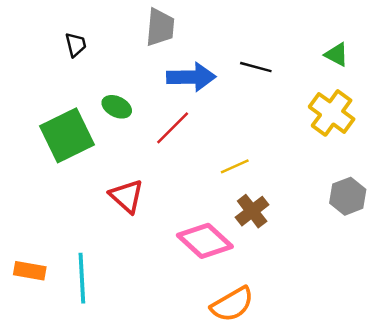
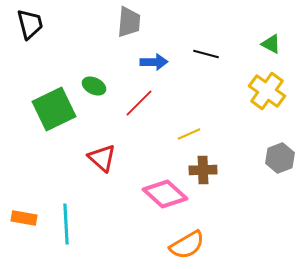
black trapezoid: (76, 45) -> (30, 24), moved, size x1.5
blue arrow: (191, 77) -> (154, 62), size x0.7
brown cross: (252, 211) -> (203, 170), turned 36

